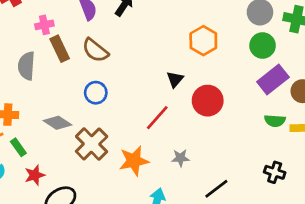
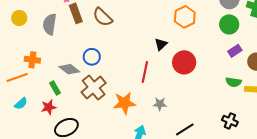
purple rectangle: (273, 79) -> (235, 51), size x0.6
blue circle: (96, 93) -> (92, 57), moved
red line: (157, 118) -> (145, 72), turned -35
green rectangle: (18, 147) -> (55, 88), moved

